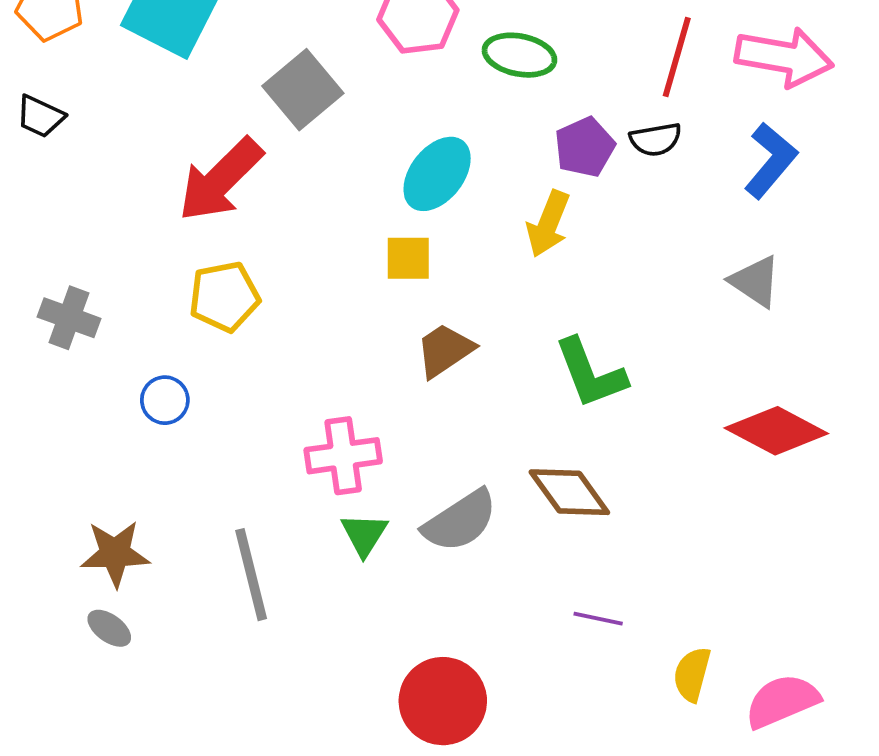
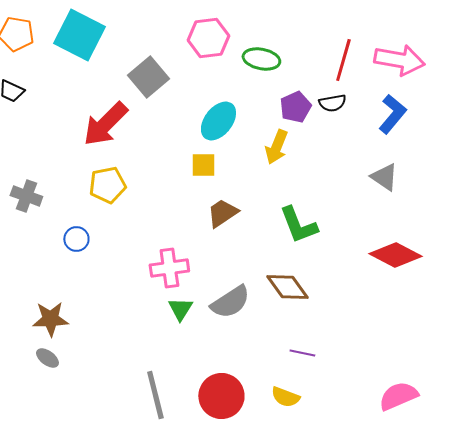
gray line: (251, 575) -> (155, 395), moved
yellow semicircle: (692, 674) -> (285, 397), moved, turned -84

